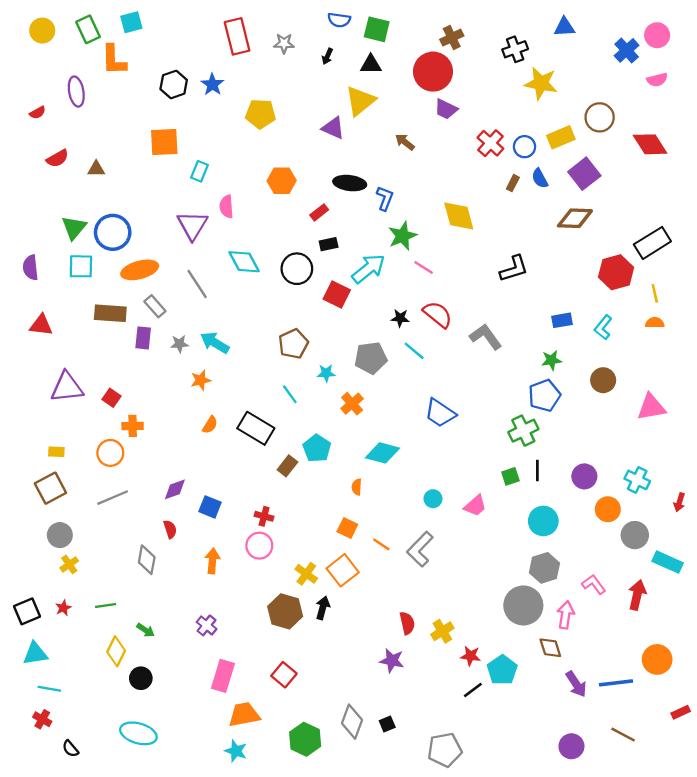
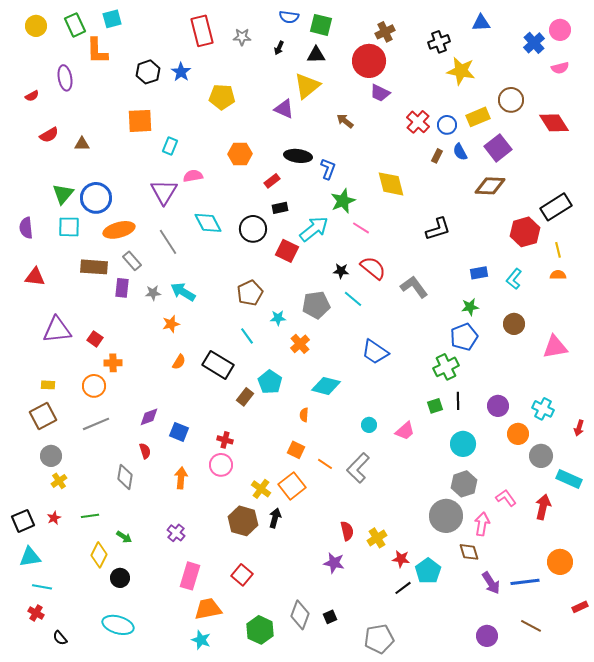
pink semicircle: (226, 207) -> (193, 176), turned 84

